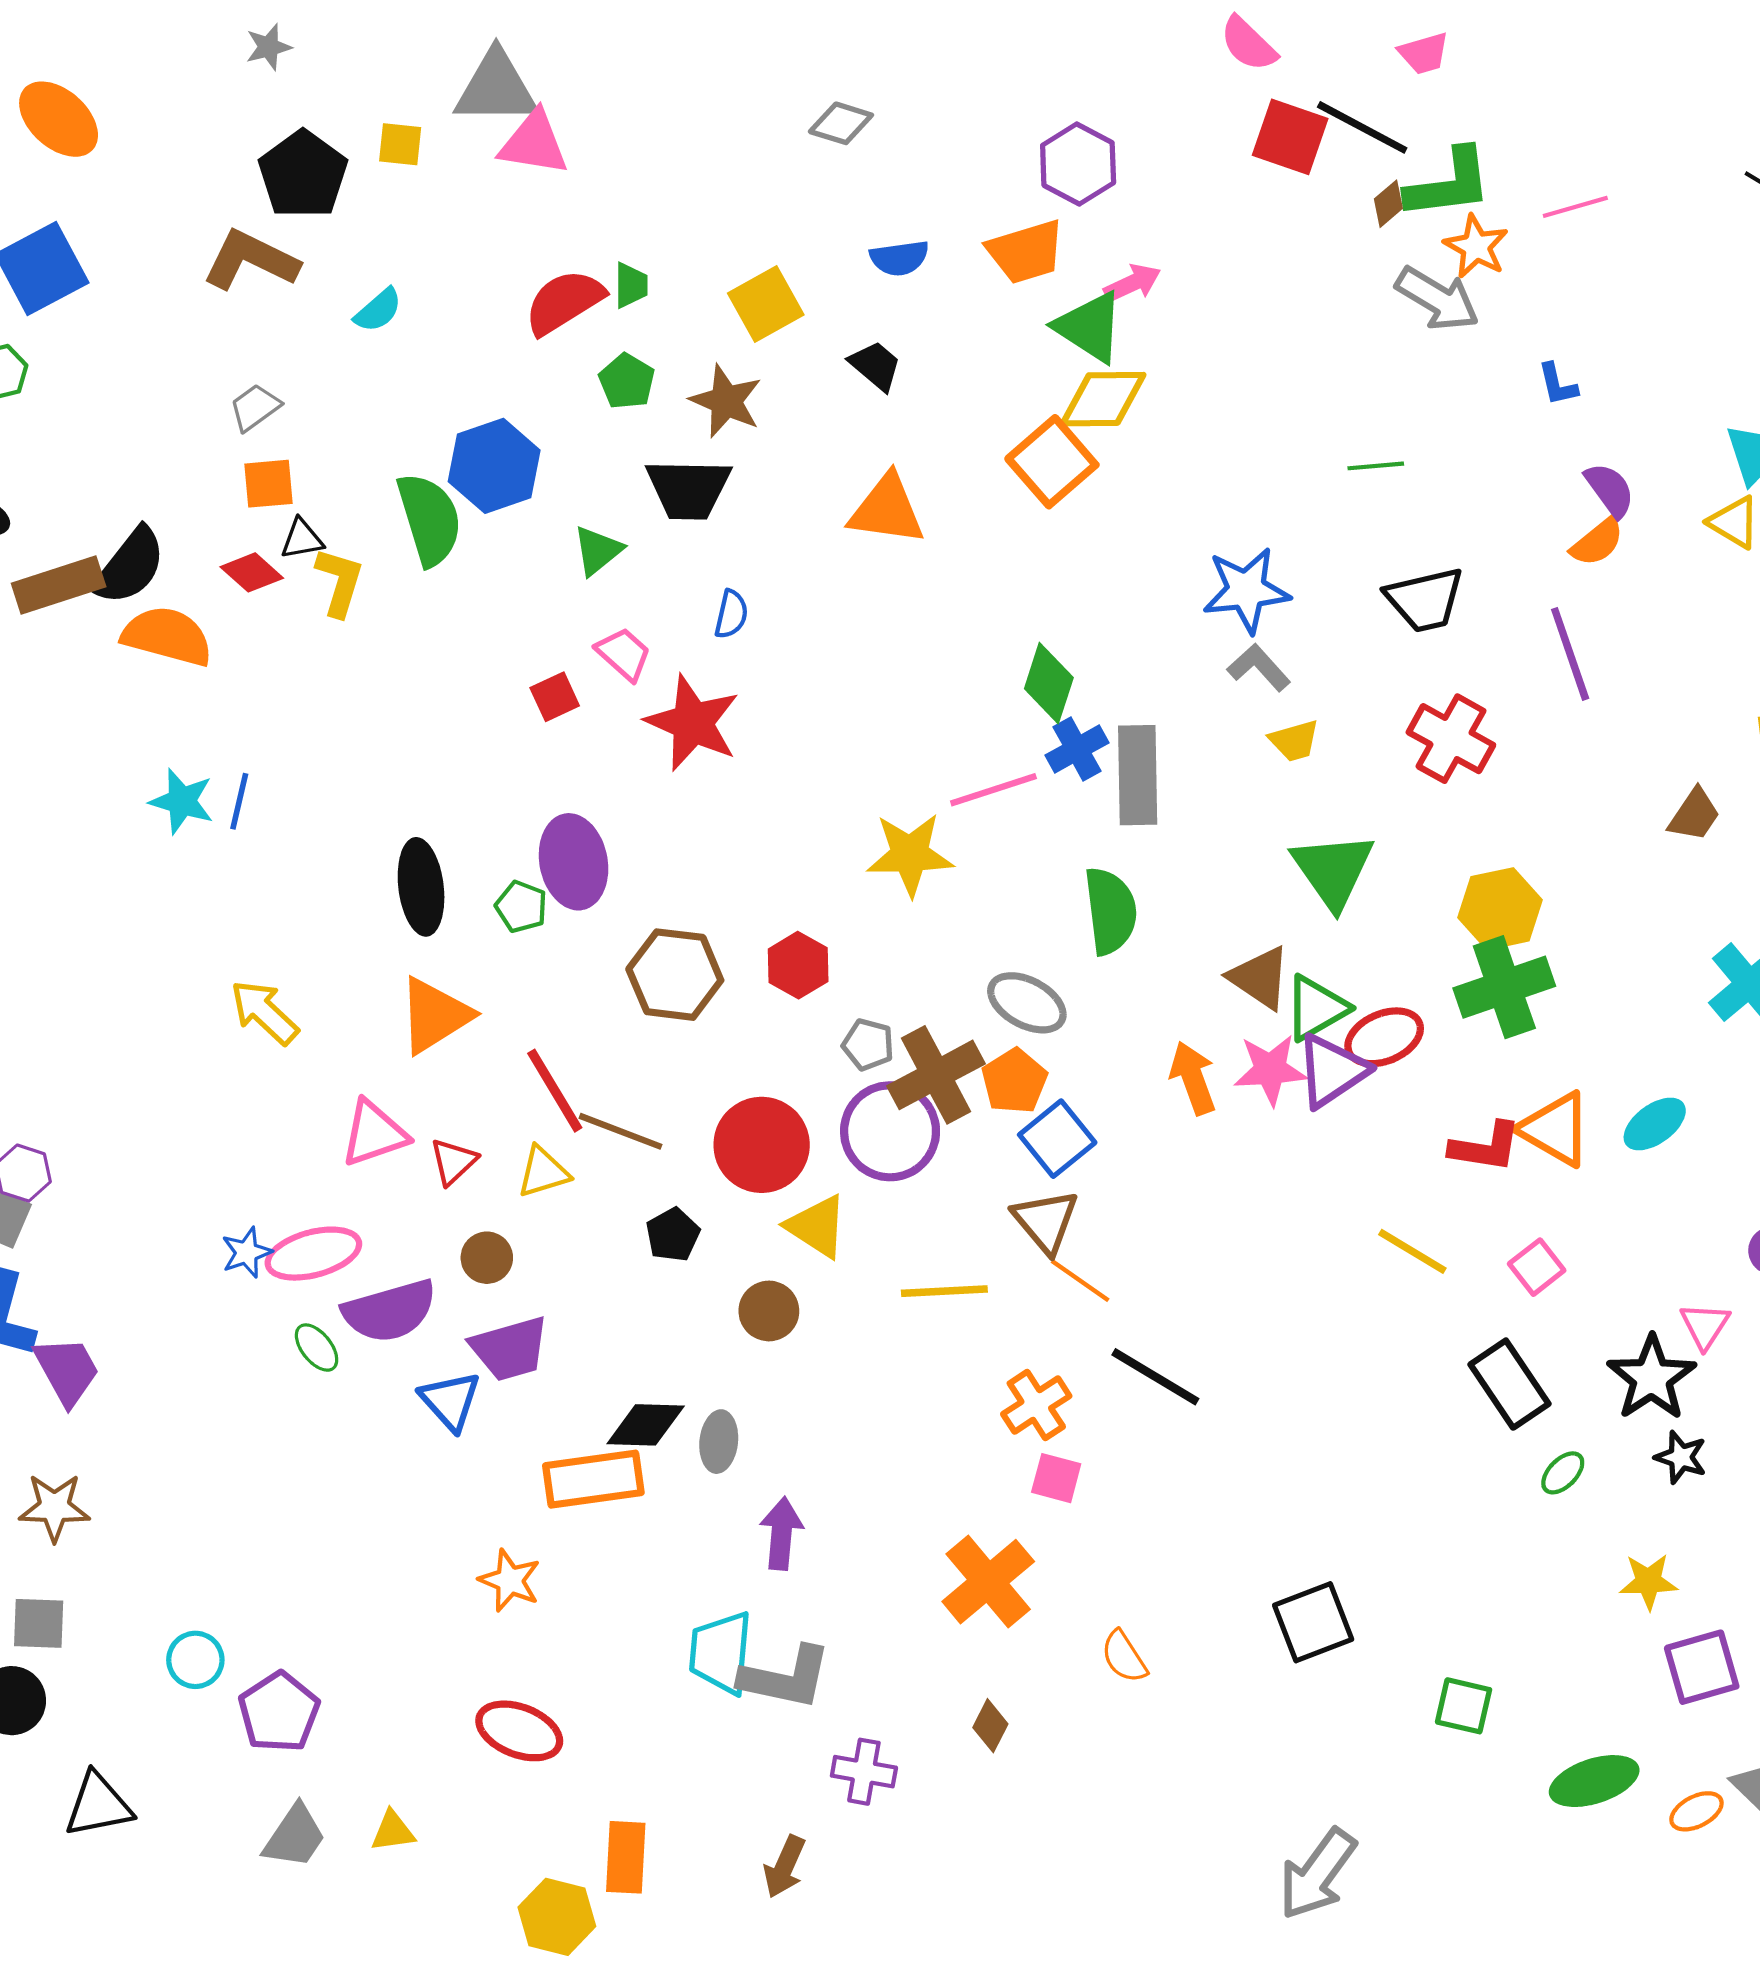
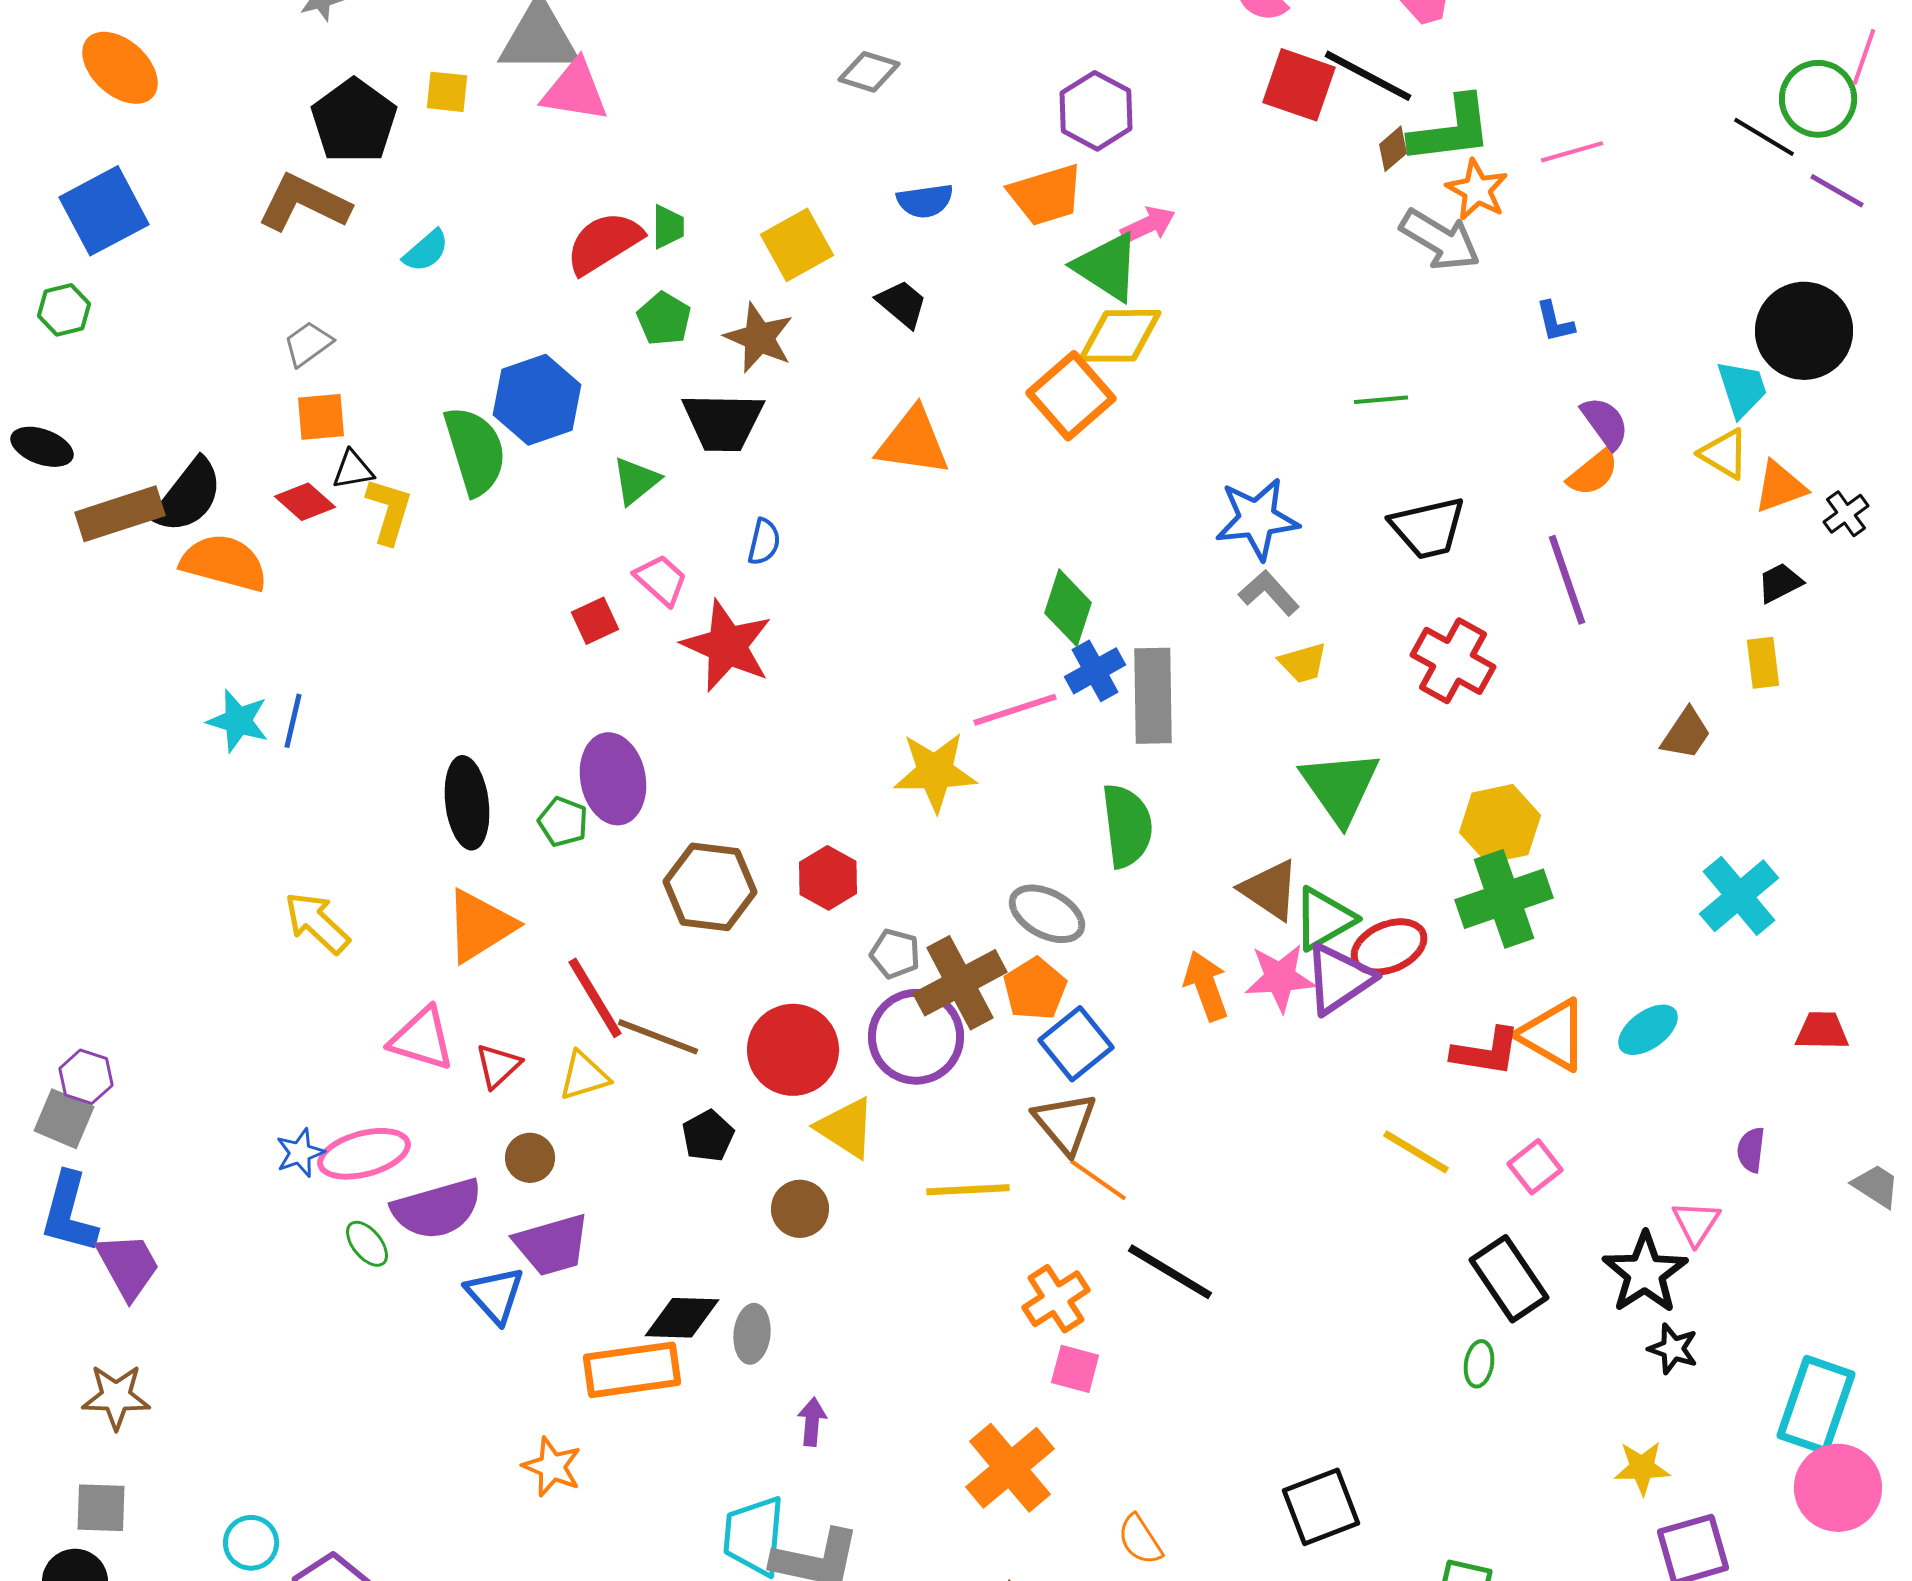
pink triangle: (374, 1133) -> (422, 1039), turned 36
green ellipse: (1563, 1473) -> (1479, 1364), moved, turned -36
purple arrow: (781, 1533) -> (812, 1422), size x0.7

